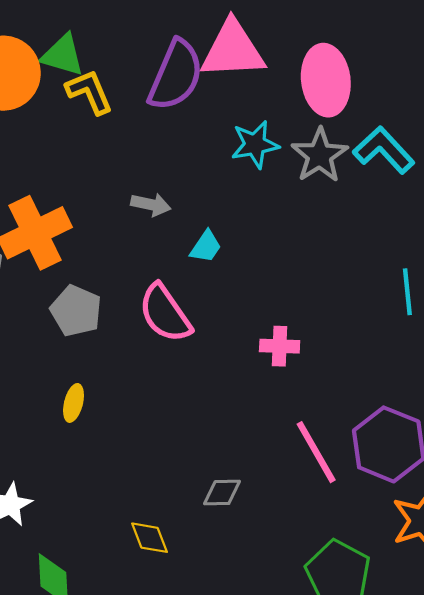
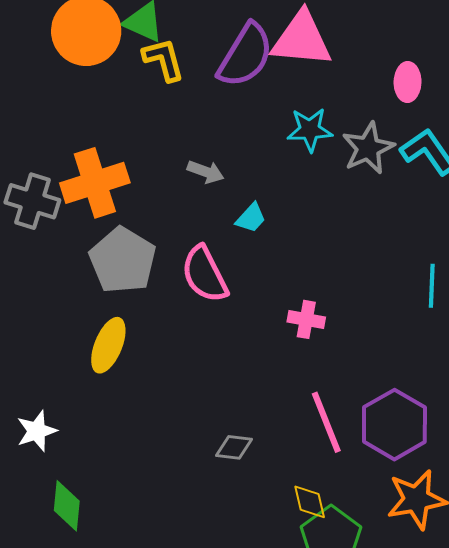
pink ellipse: (326, 80) -> (408, 82), moved, size x0.6
gray pentagon: (76, 311) -> (123, 260), size x1.4
yellow ellipse: (74, 403) -> (108, 345), size x1.6
yellow diamond: (150, 538) -> (310, 502), moved

